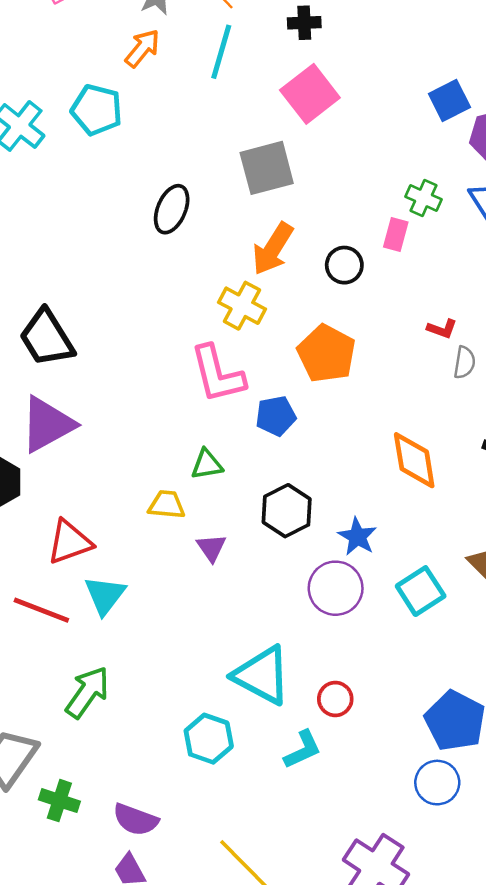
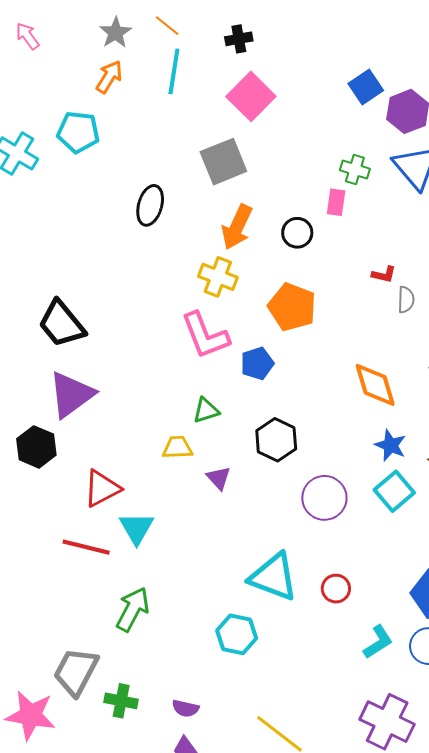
blue star: (357, 537) -> (390, 445), moved
cyan L-shape: (303, 750) -> (378, 642), moved
purple semicircle: (136, 820) -> (185, 708), size x0.7

